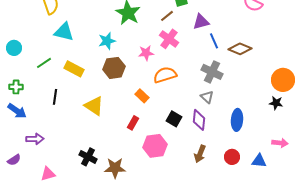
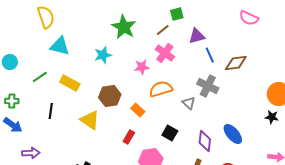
brown diamond: (240, 49) -> (236, 63), turned -30
brown hexagon: (114, 68) -> (110, 96), moved
gray triangle: (207, 97) -> (189, 103), moved
purple diamond: (199, 120) -> (205, 141), moved
blue ellipse: (237, 120) -> (233, 134), turned -45

